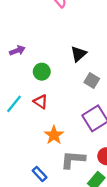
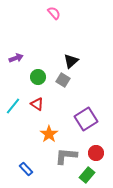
gray square: (92, 81) -> (63, 80), moved
blue rectangle: (40, 174) -> (26, 169), moved

